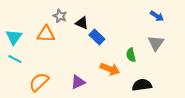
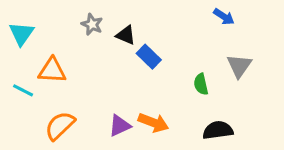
blue arrow: (157, 16) -> (224, 17), moved
orange triangle: (46, 34) -> (52, 70), moved
cyan triangle: (14, 37) -> (21, 34), moved
orange arrow: (110, 69) -> (153, 123), moved

